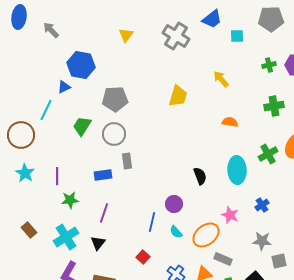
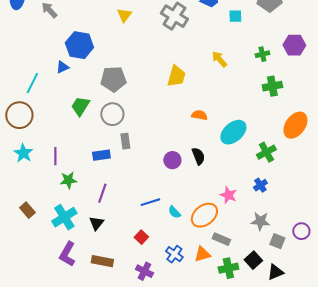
green cross: (269, 65) -> (262, 54), moved
cyan line: (46, 110) -> (32, 83), moved
orange semicircle: (230, 122) -> (199, 115), moved
green cross: (268, 154) -> (266, 152), moved
cyan ellipse: (237, 170) -> (233, 132), moved, turned 52
purple circle: (174, 204) -> (172, 160), moved
blue line: (152, 222) -> (150, 202), turned 60
gray square: (279, 261) -> (277, 241), turned 35

